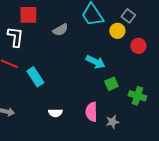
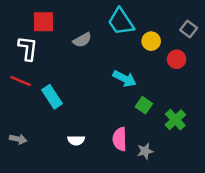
gray square: (128, 16) -> (189, 29), moved
green square: (111, 84) -> (144, 105), turned -32
green cross: (137, 96) -> (175, 120), turned 30

